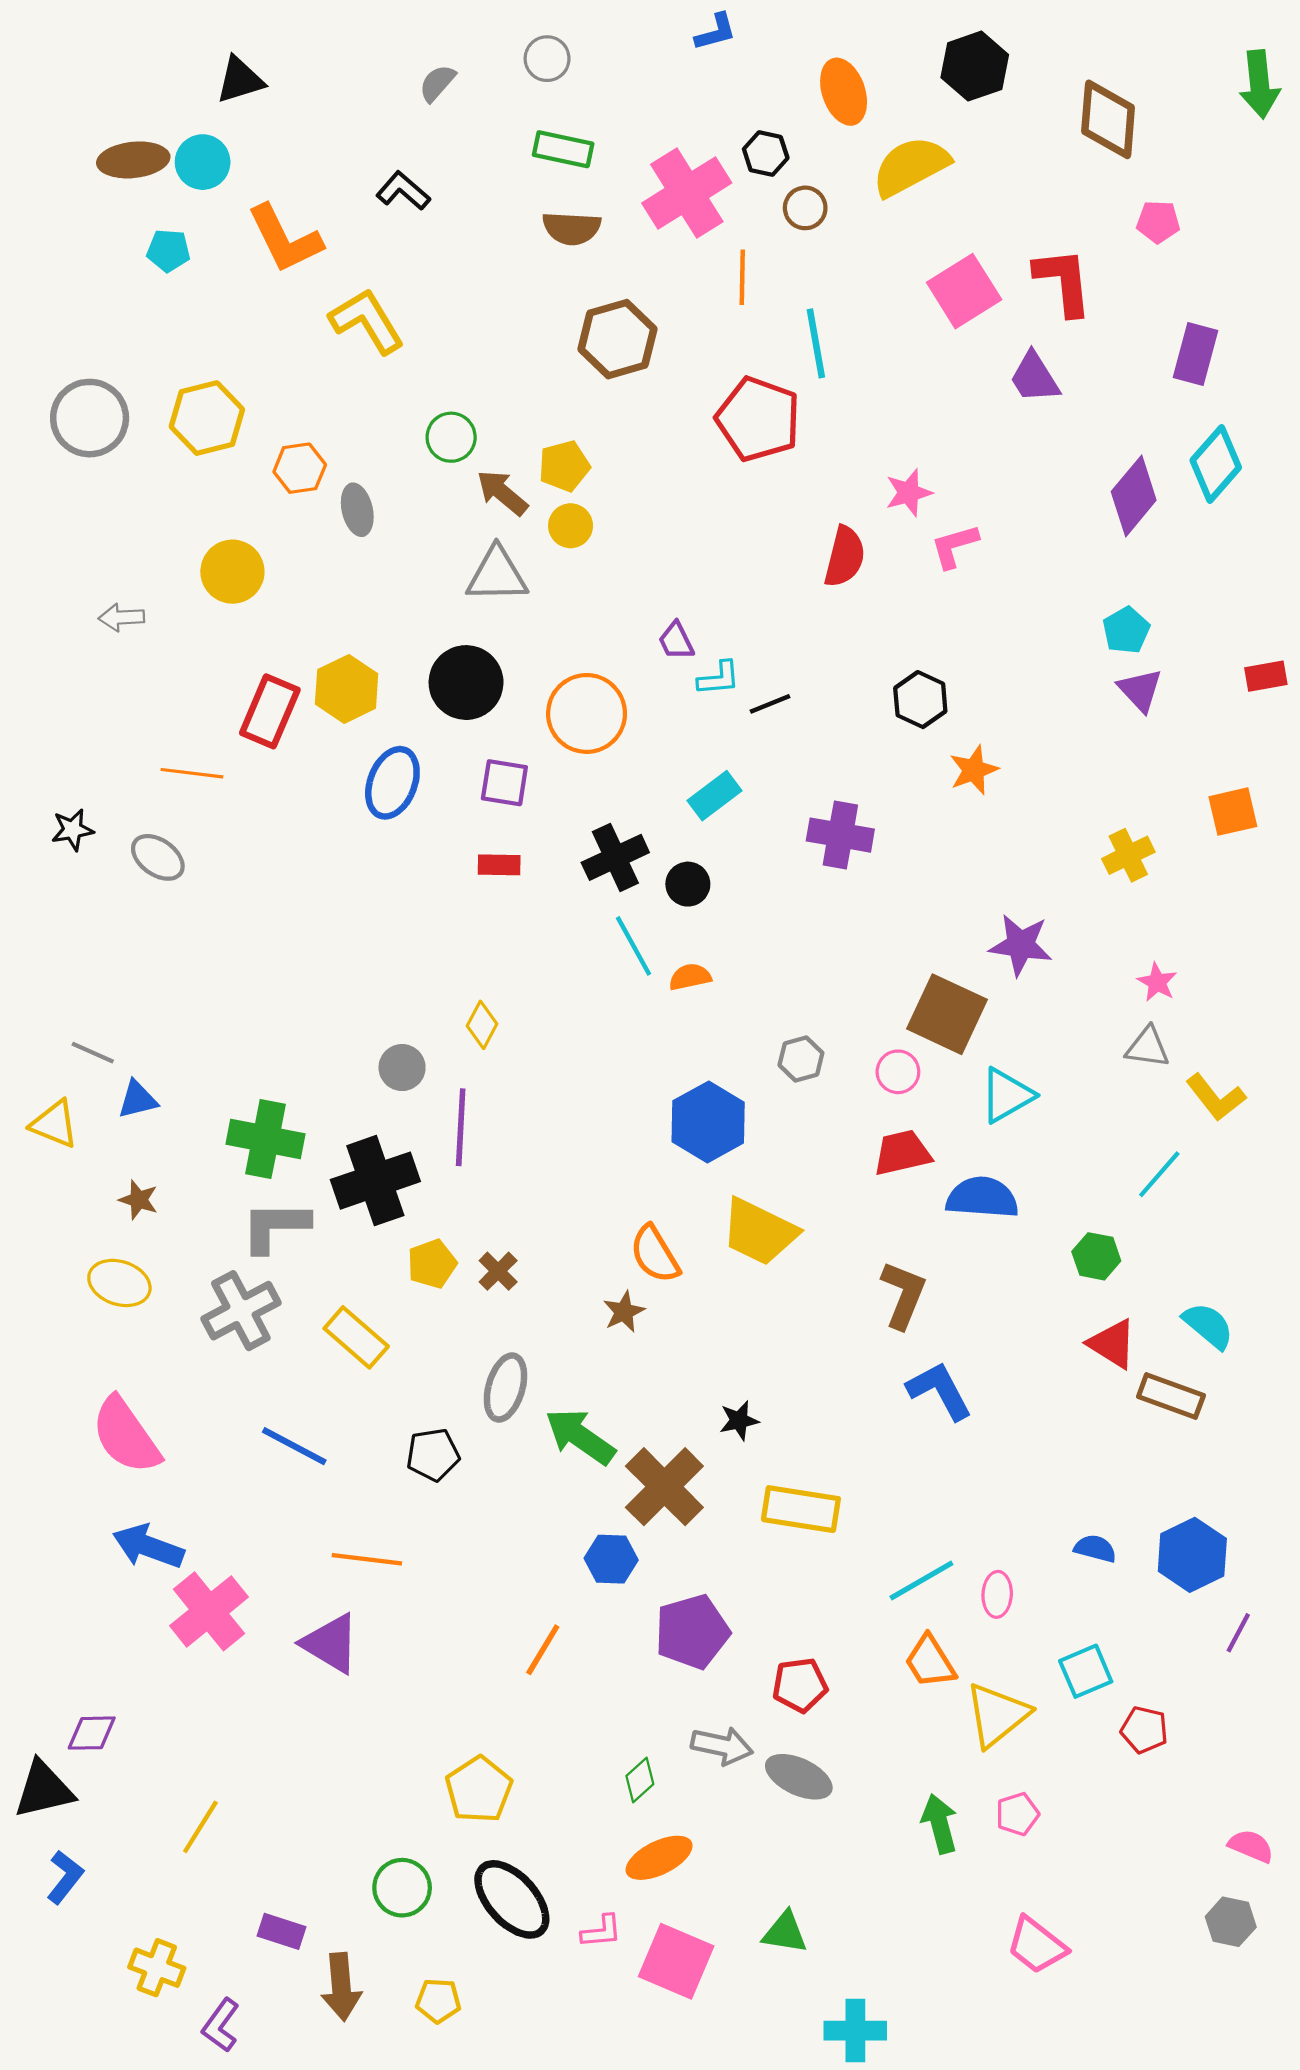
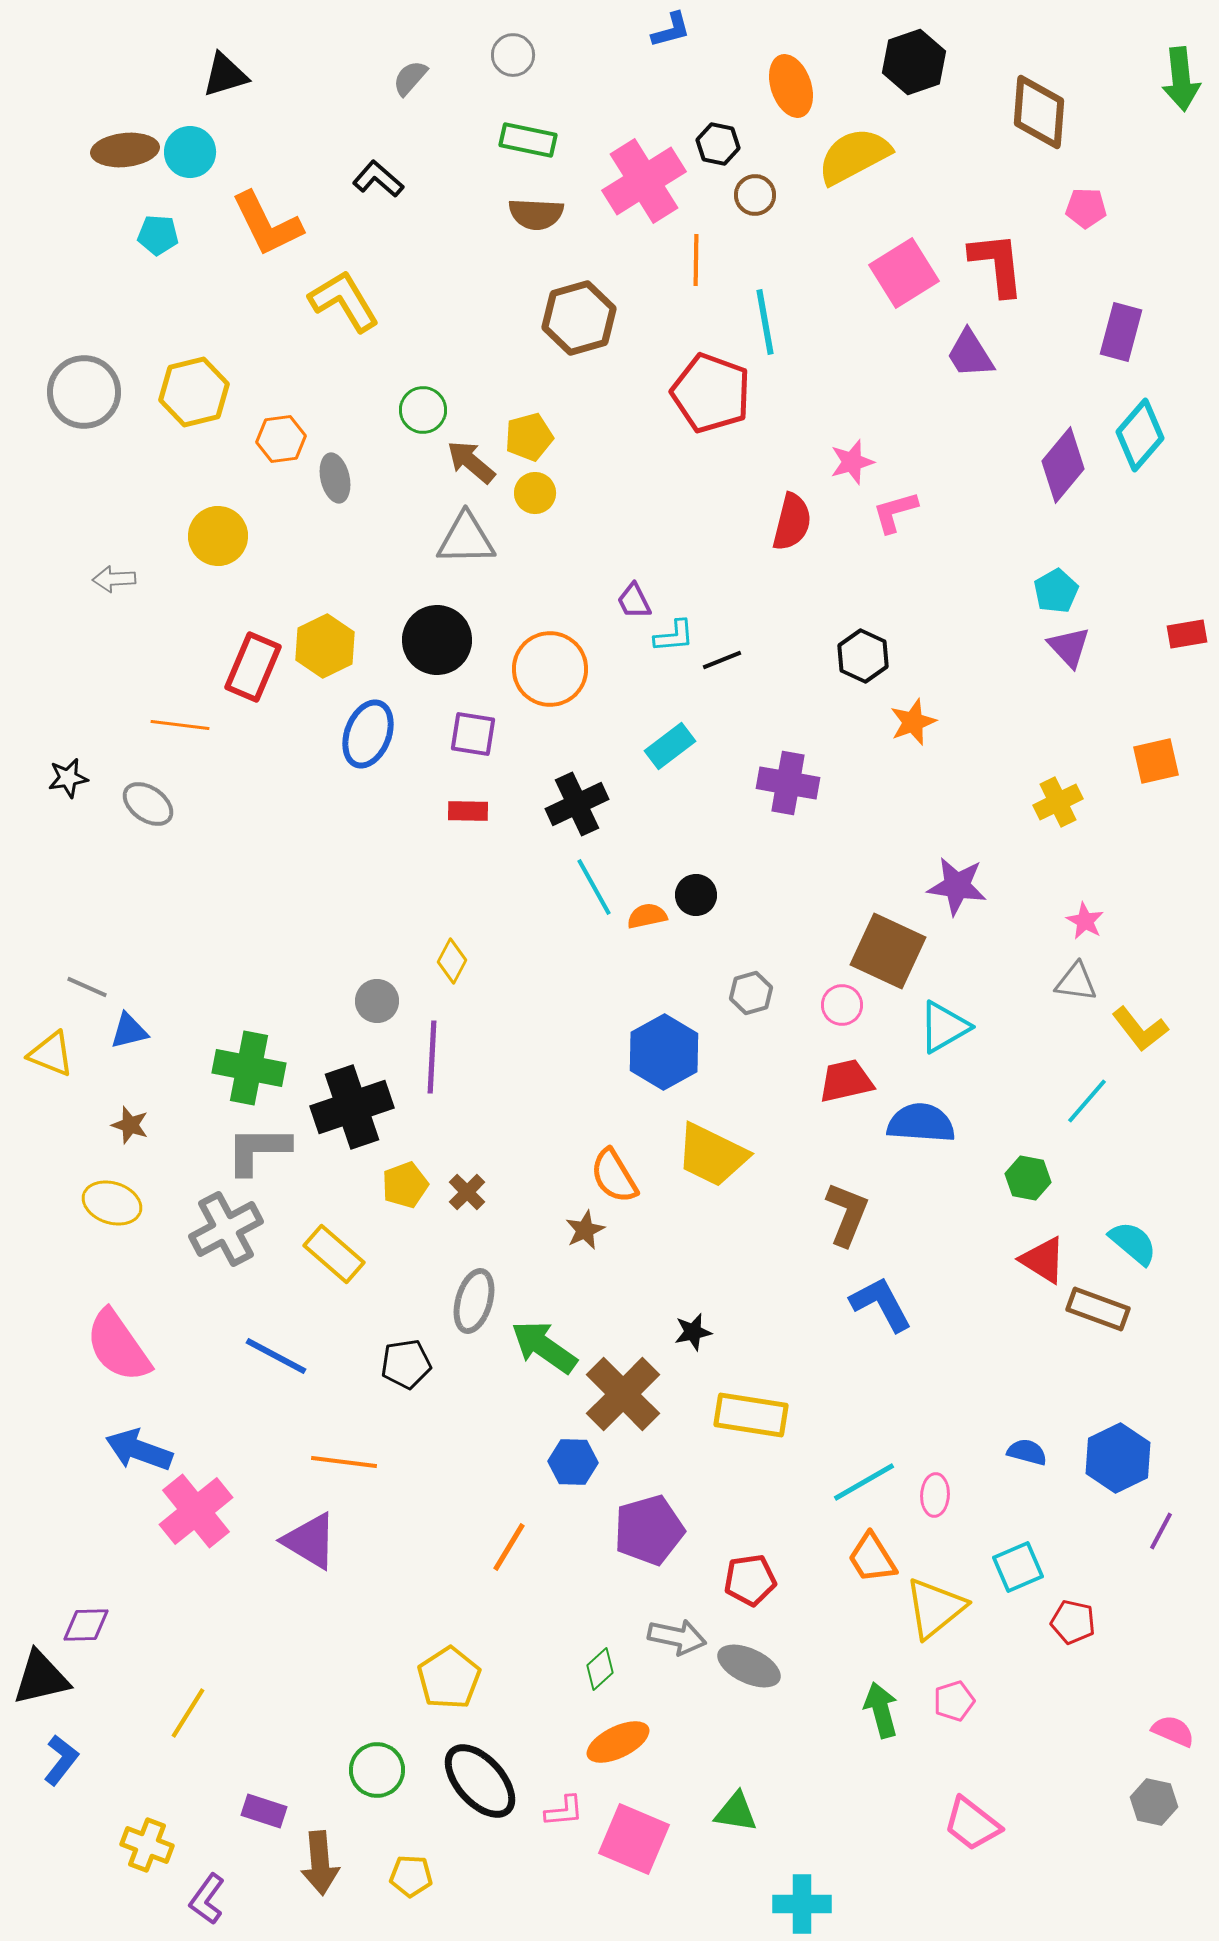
black circle: (688, 884) -> (696, 895), moved

